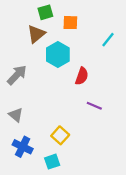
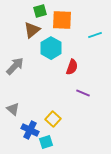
orange square: (70, 23) -> (62, 20), size x1.5
cyan line: (108, 40) -> (95, 35), turned 32
gray triangle: (16, 115) -> (13, 109), moved
blue cross: (23, 147) -> (30, 130), moved

